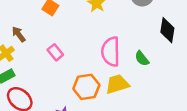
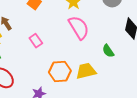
pink semicircle: (111, 52) -> (79, 28), moved, turned 145

